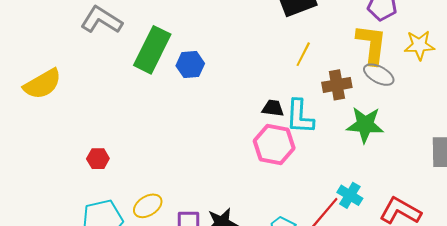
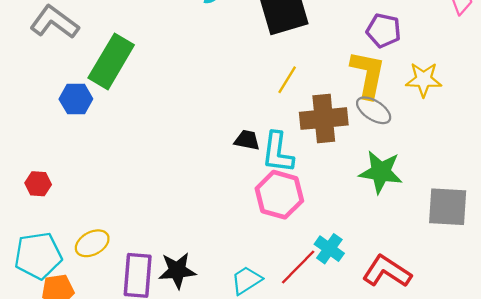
blue hexagon: (190, 65) -> (76, 99), moved
brown cross: (337, 85) -> (324, 119), size x1.4
green star: (365, 125) -> (381, 172), moved
pink hexagon: (274, 144) -> (279, 195), moved

